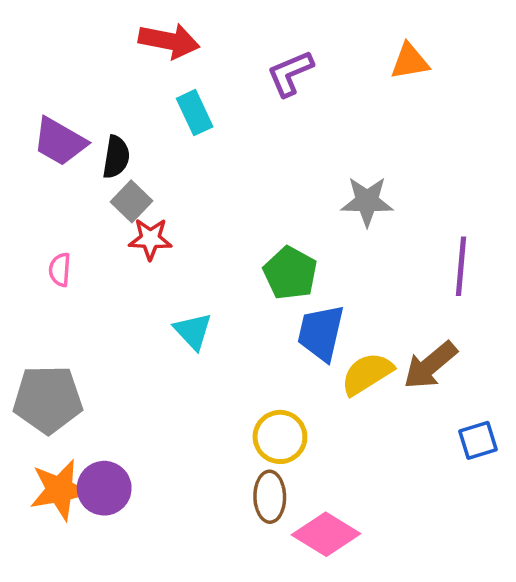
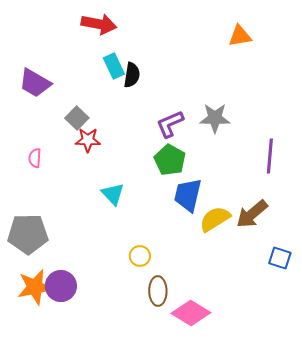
purple L-shape: (290, 73) -> (170, 124), moved
black semicircle: (116, 157) -> (132, 75), moved
yellow circle: (280, 437) -> (140, 256), moved, size x0.7
blue square: (478, 440) -> (280, 258), turned 35

